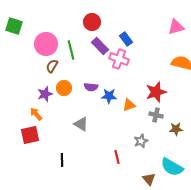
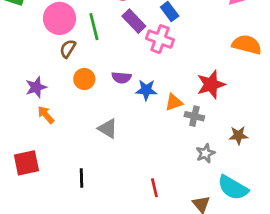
purple star: (45, 94) -> (36, 87), moved
gray cross: (156, 115) -> (194, 116), moved
red square: (30, 135) -> (26, 163), moved
gray star: (141, 141) -> (205, 153), moved
red line: (117, 157) -> (154, 188), moved

